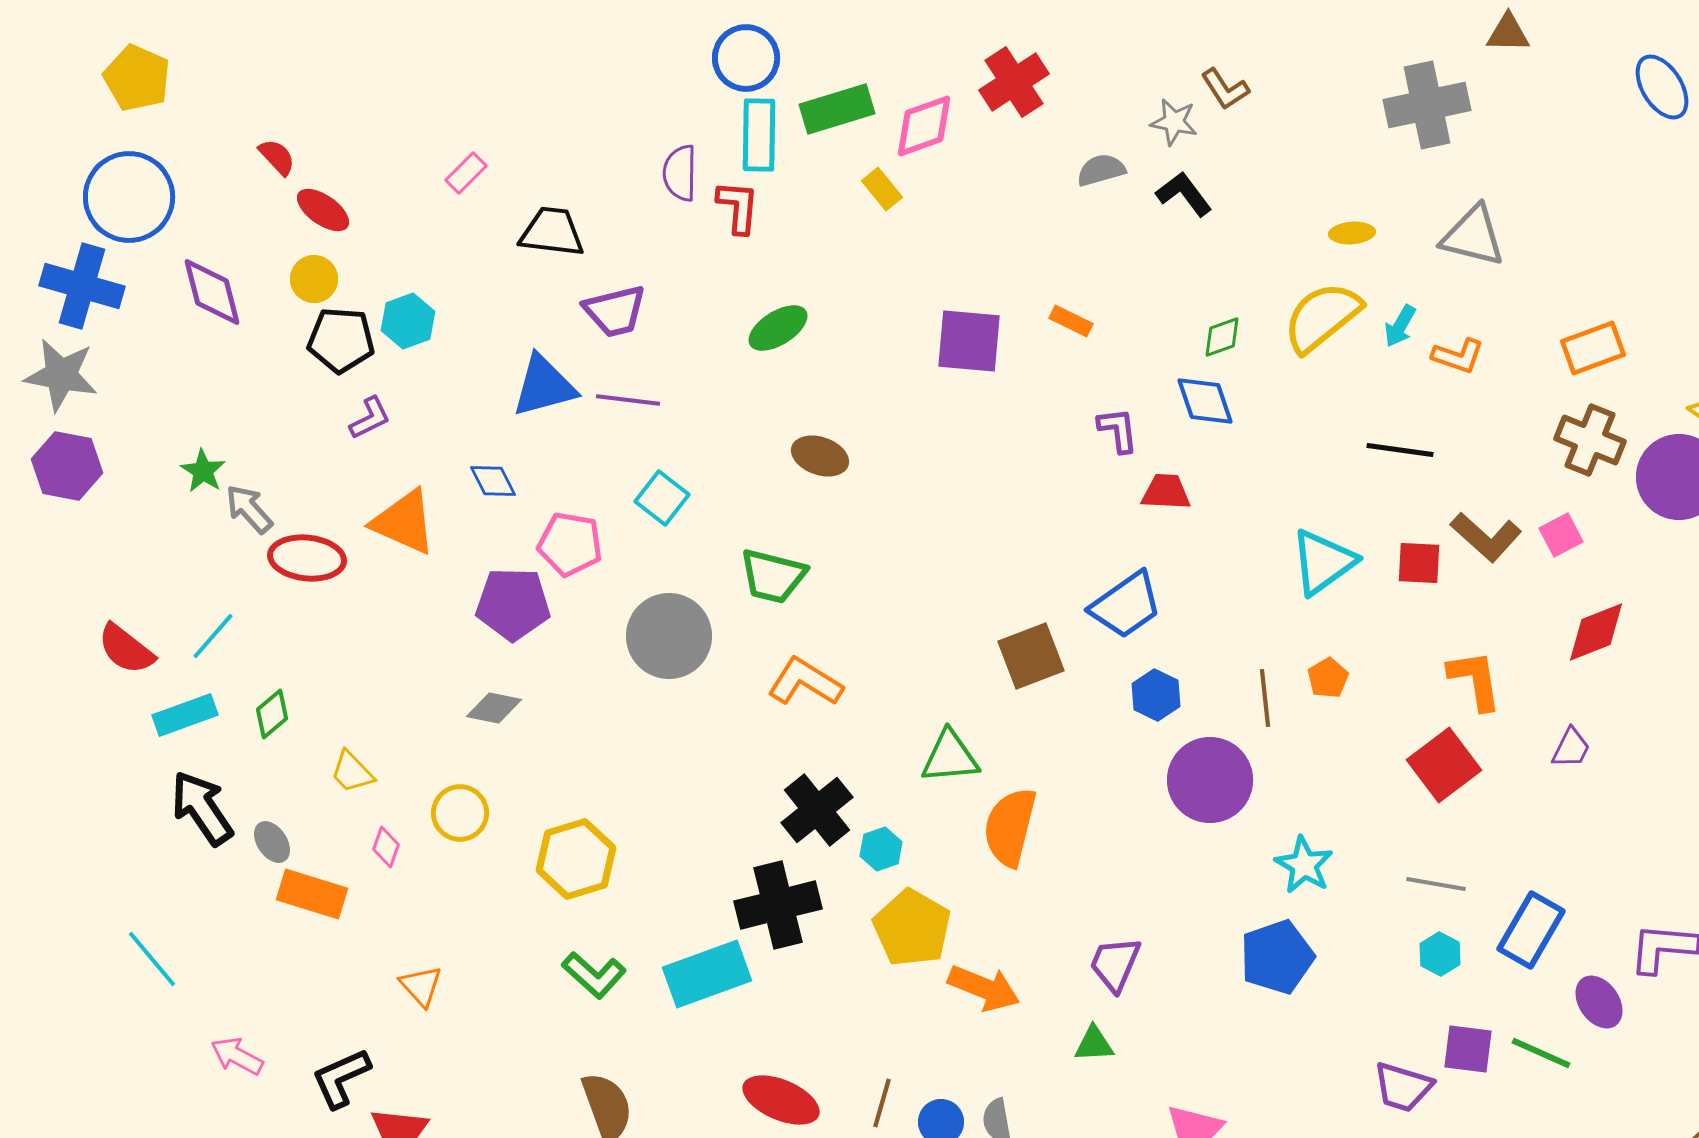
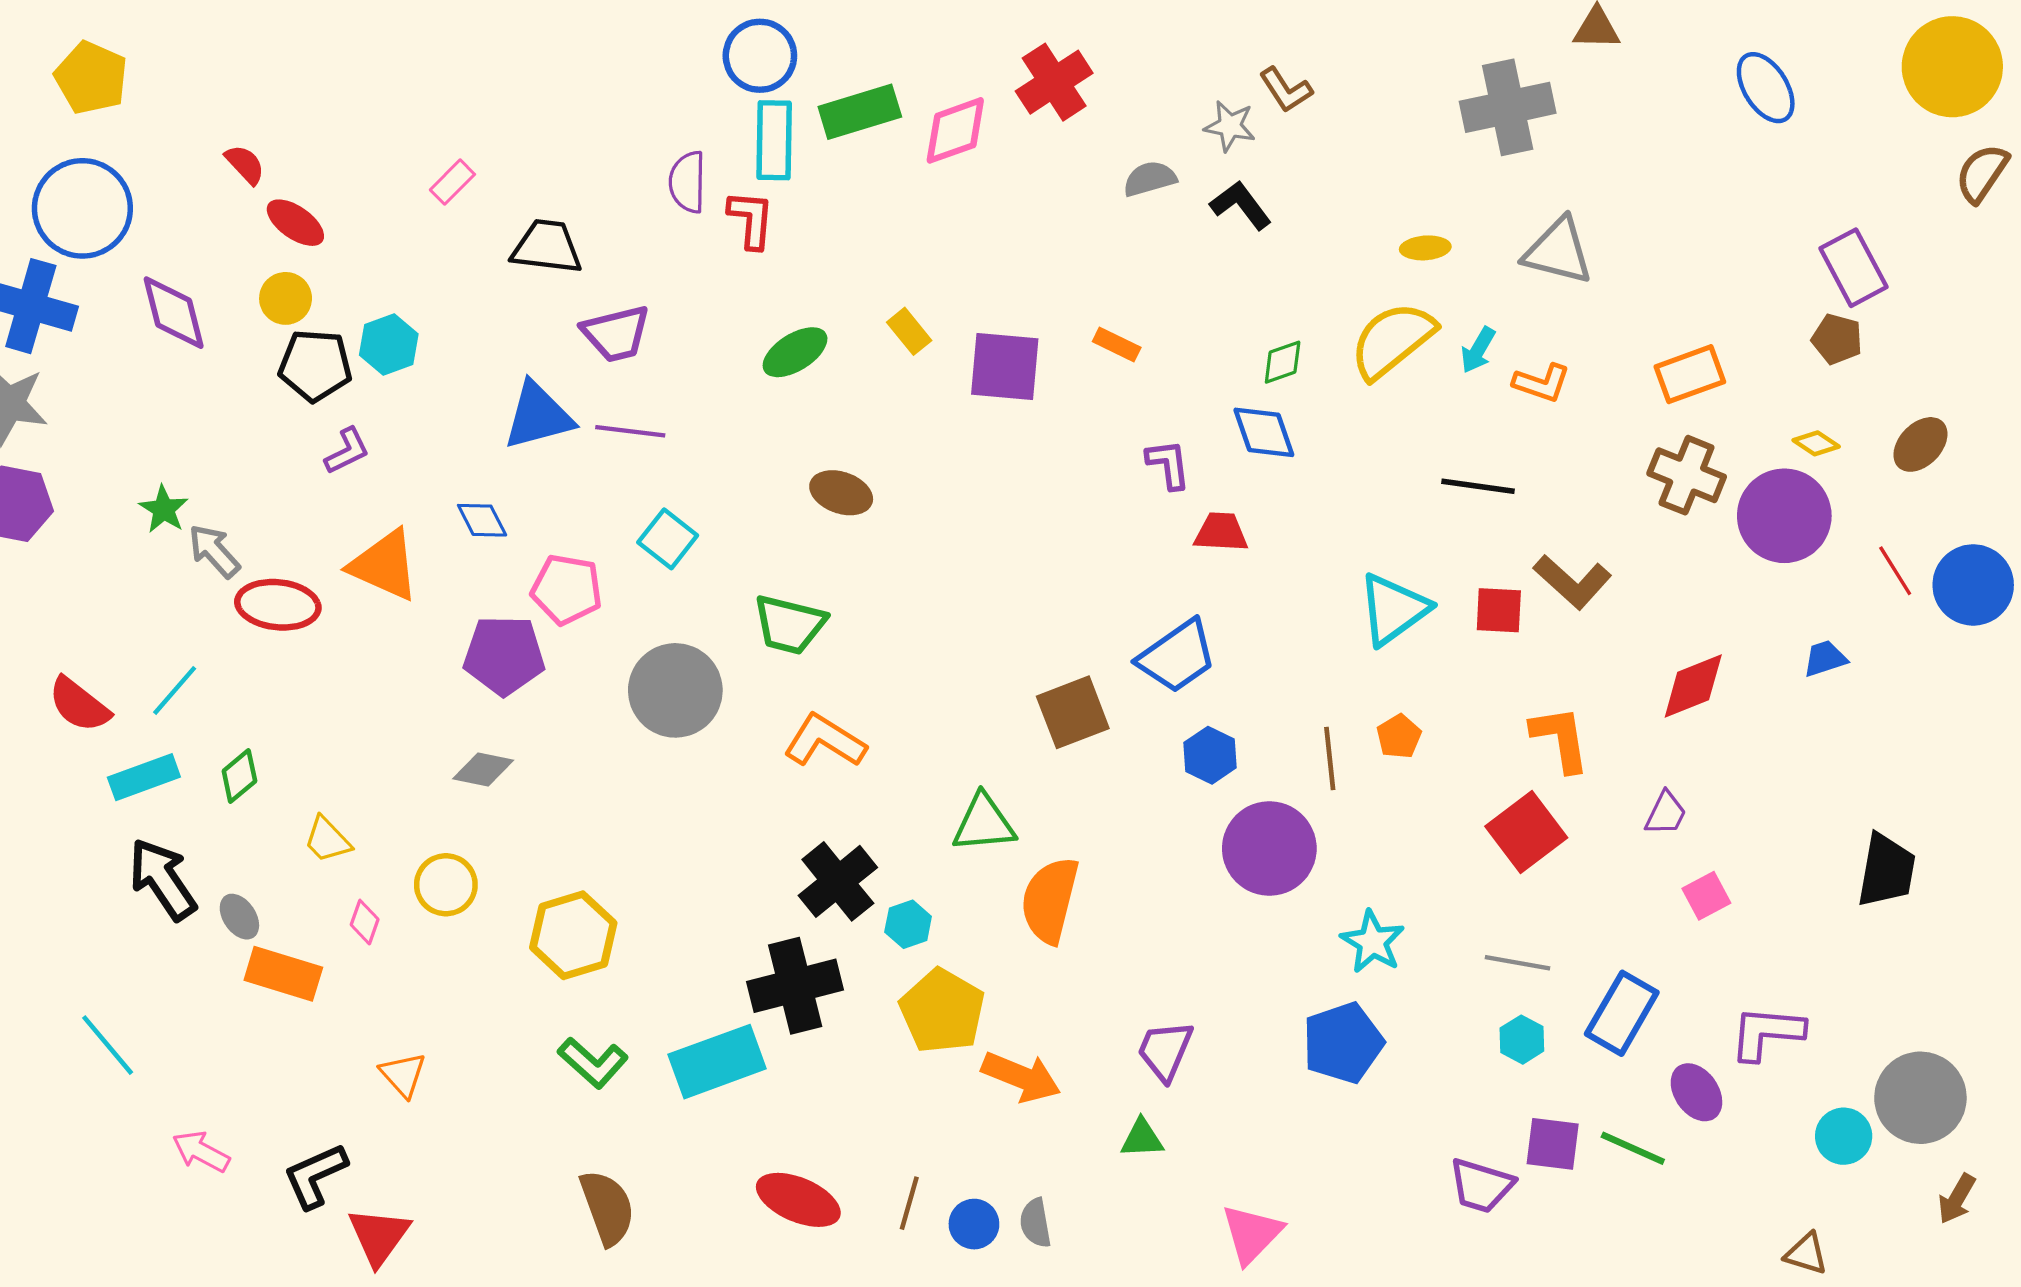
yellow rectangle: (882, 189) -> (909, 331), moved
pink square: (1561, 535) -> (1706, 896), moved

